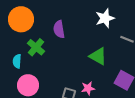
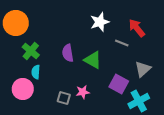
purple semicircle: (59, 29) -> (68, 53), moved
cyan semicircle: (17, 61) -> (36, 72), moved

